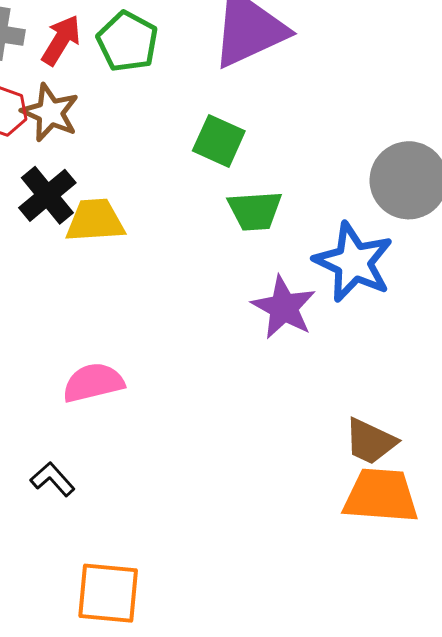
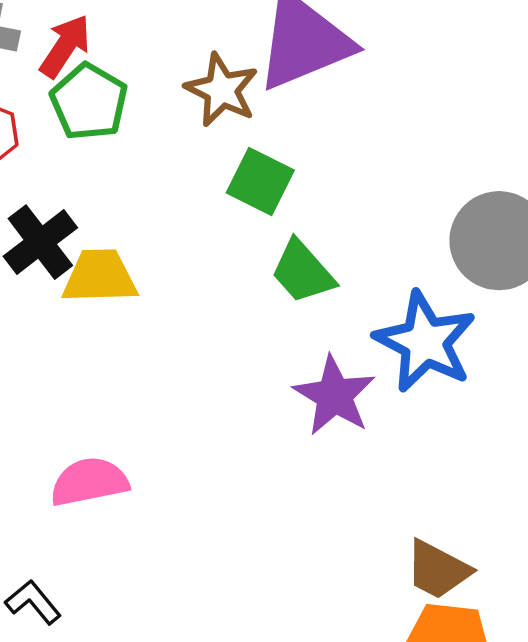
green pentagon: (127, 42) -> (89, 102), moved
brown star: (50, 113) -> (222, 90), moved
green trapezoid: (255, 211) -> (303, 272), turned 50

